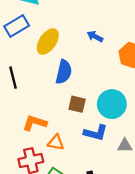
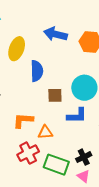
blue arrow: (95, 36) -> (55, 34), size x1.6

